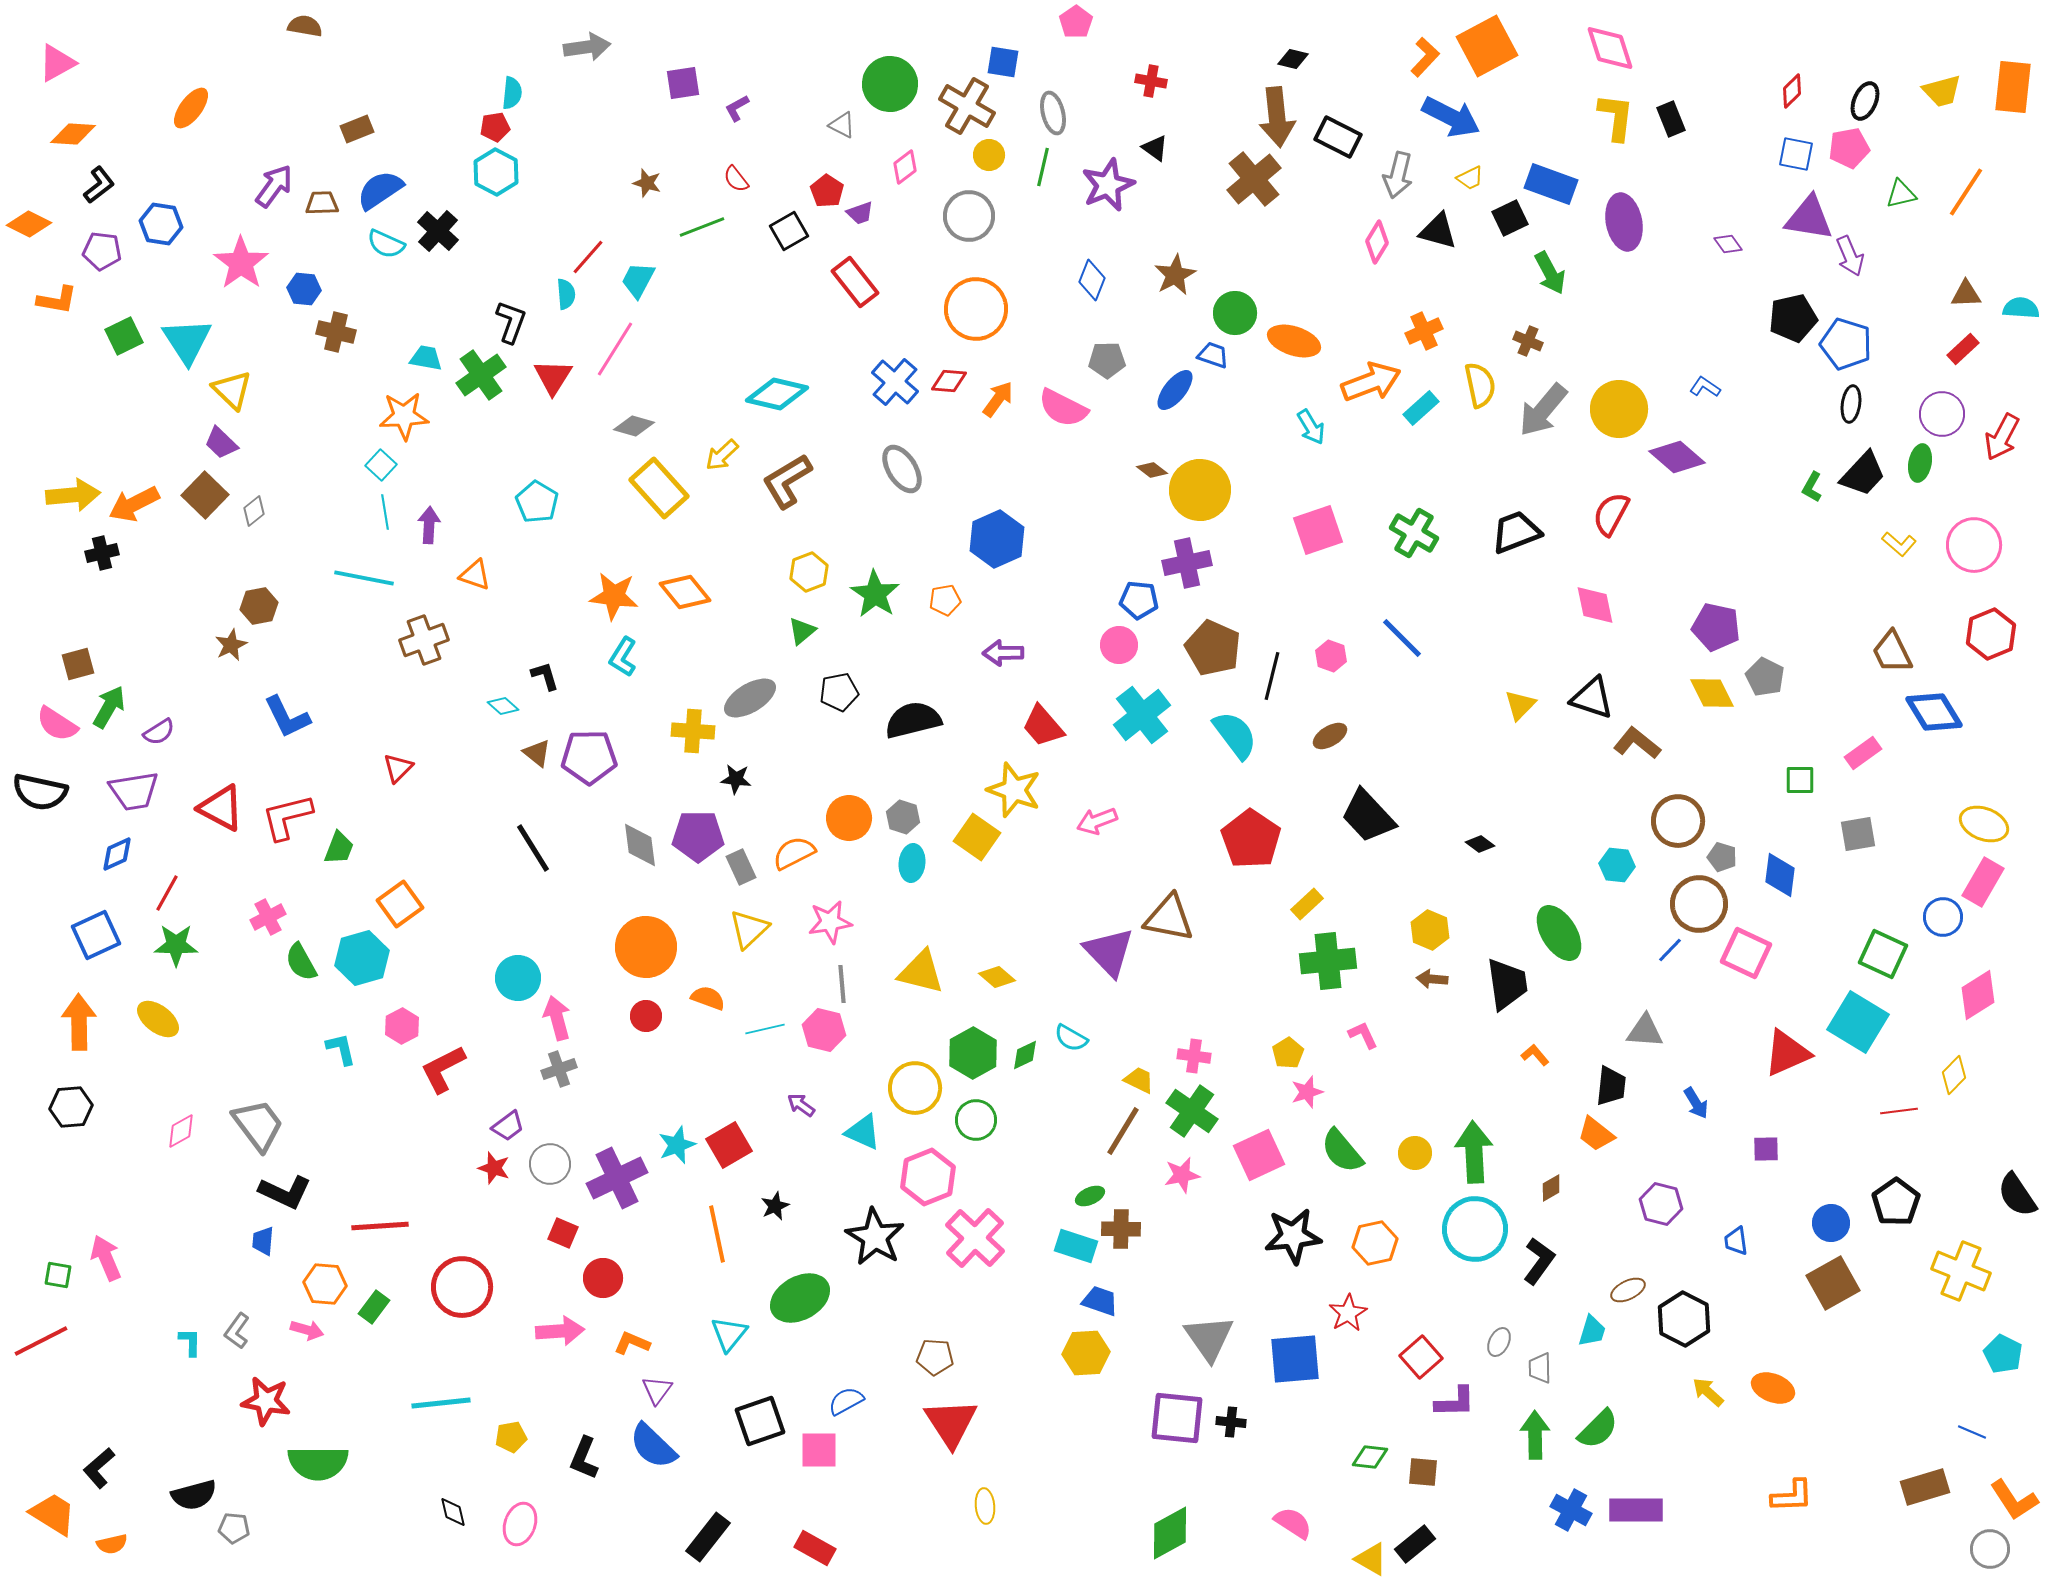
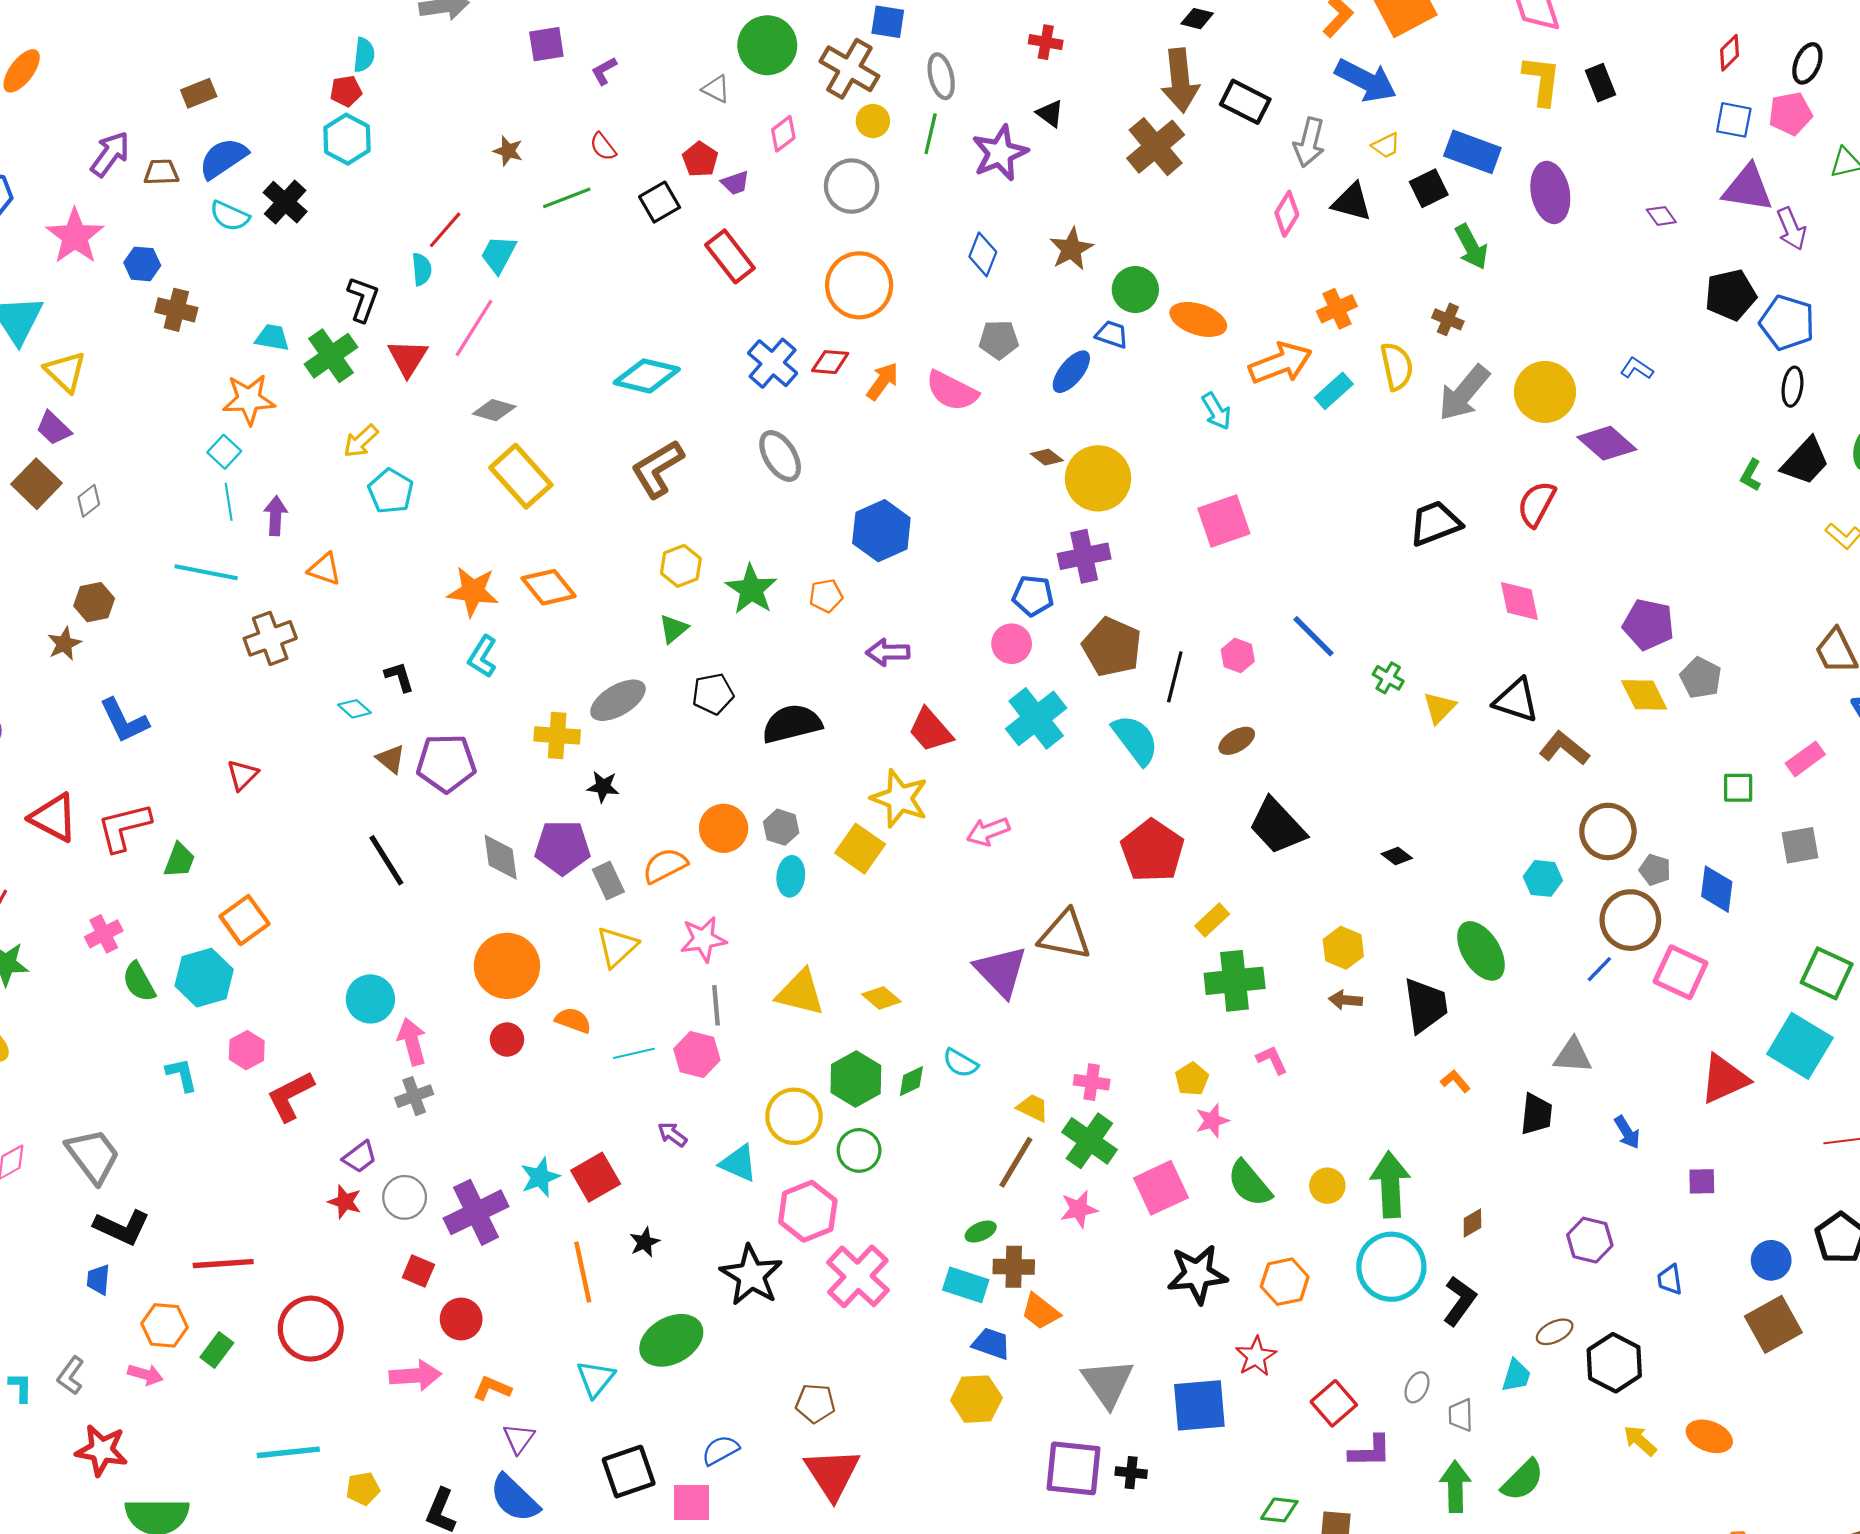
yellow arrow: (722, 455) -> (361, 441), moved
green cross: (1414, 533) -> (1388, 678), moved, size x0.6
orange trapezoid: (1596, 1134) -> (1040, 1312), moved

